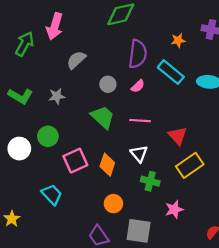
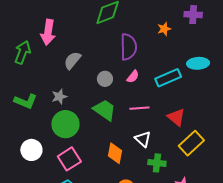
cyan rectangle: (171, 72) -> (168, 78), moved, turned -55
green circle: (48, 136) -> (65, 124), moved, size x1.4
pink square: (75, 161) -> (69, 159), moved

